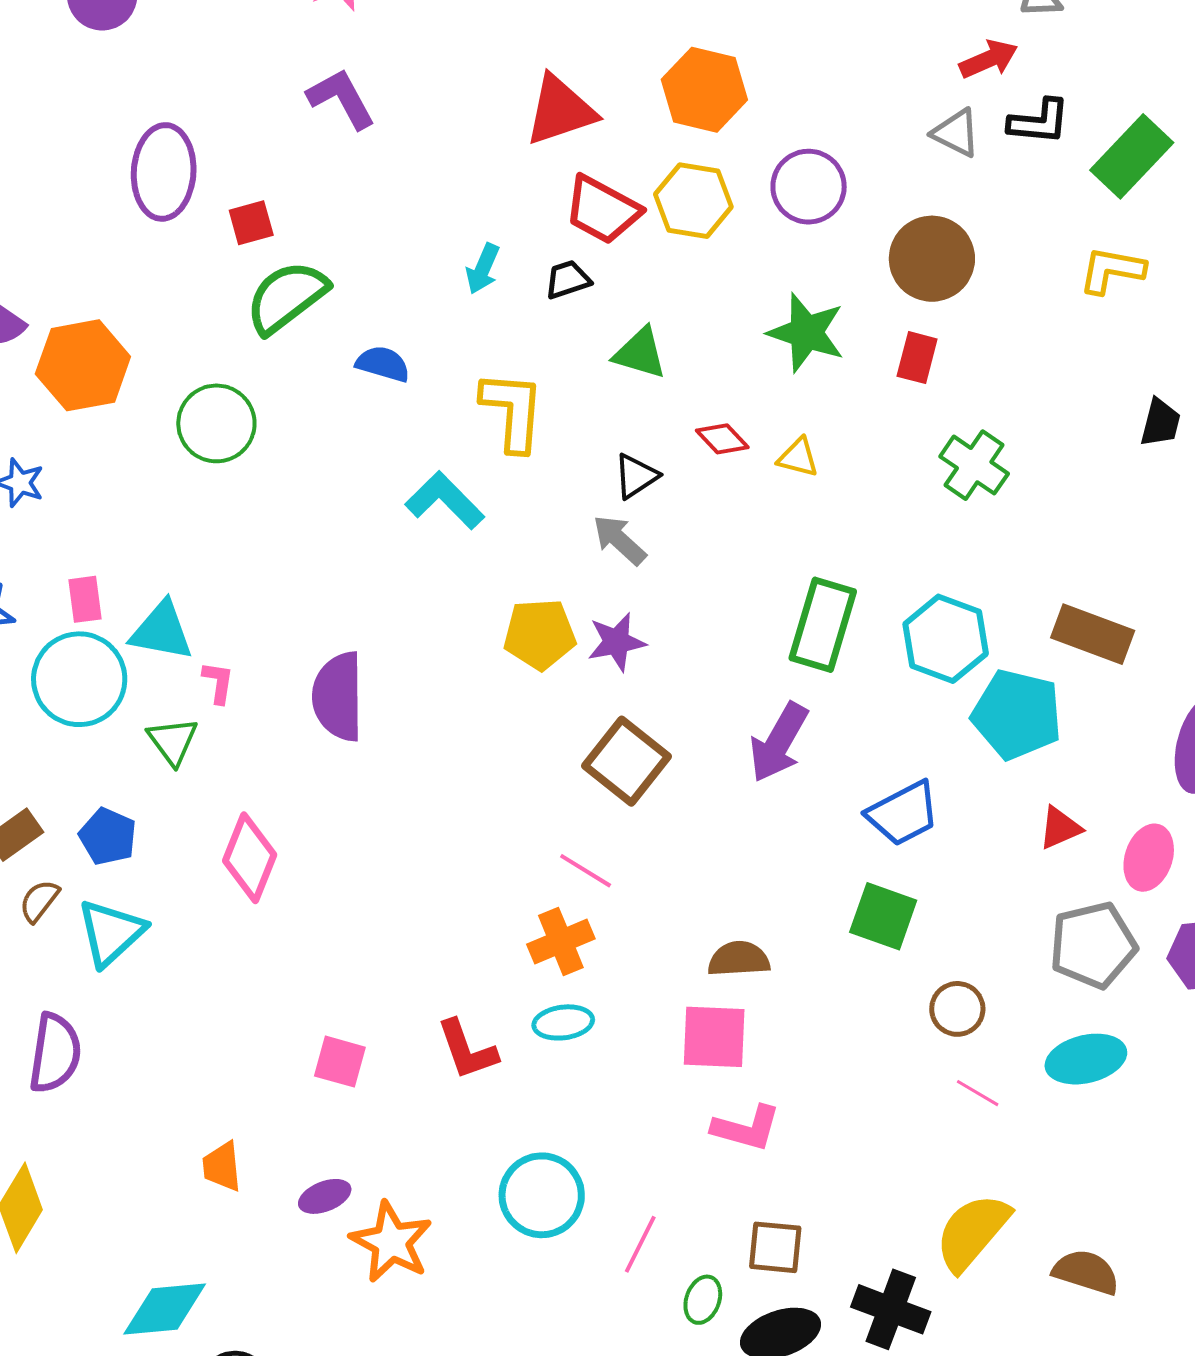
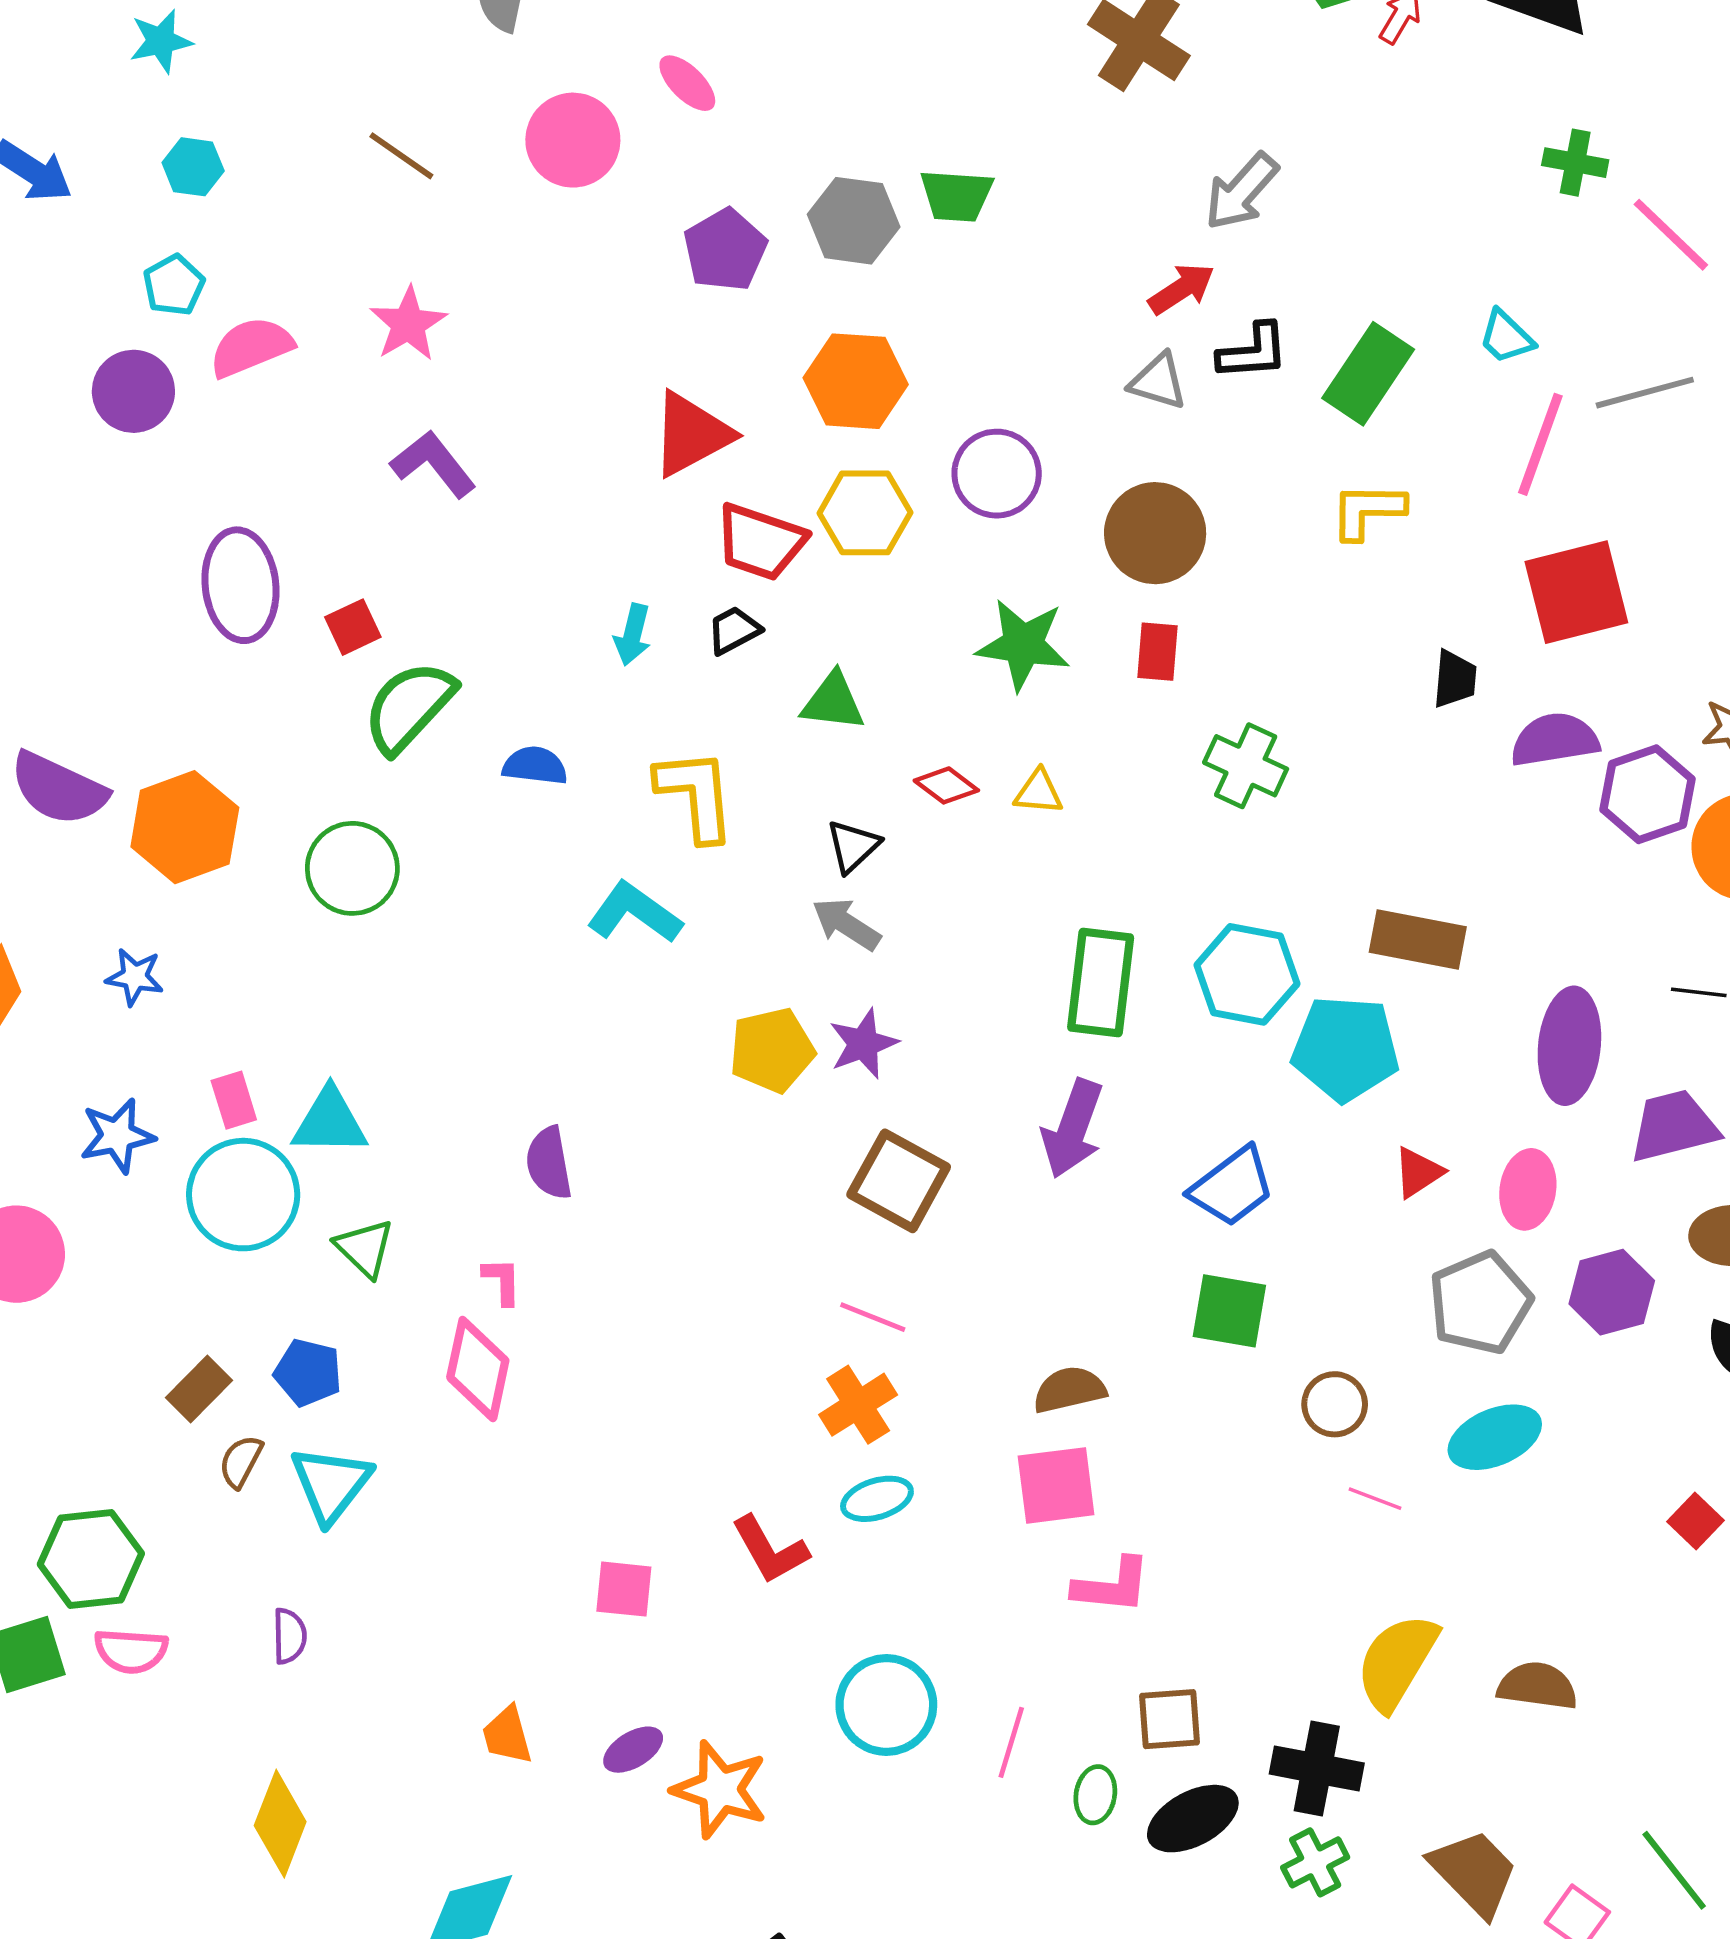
pink L-shape: (218, 682) -> (502, 1281), moved
purple semicircle: (338, 697) -> (549, 1163), size x0.7
purple semicircle: (55, 1053) -> (289, 1636), size x0.6

